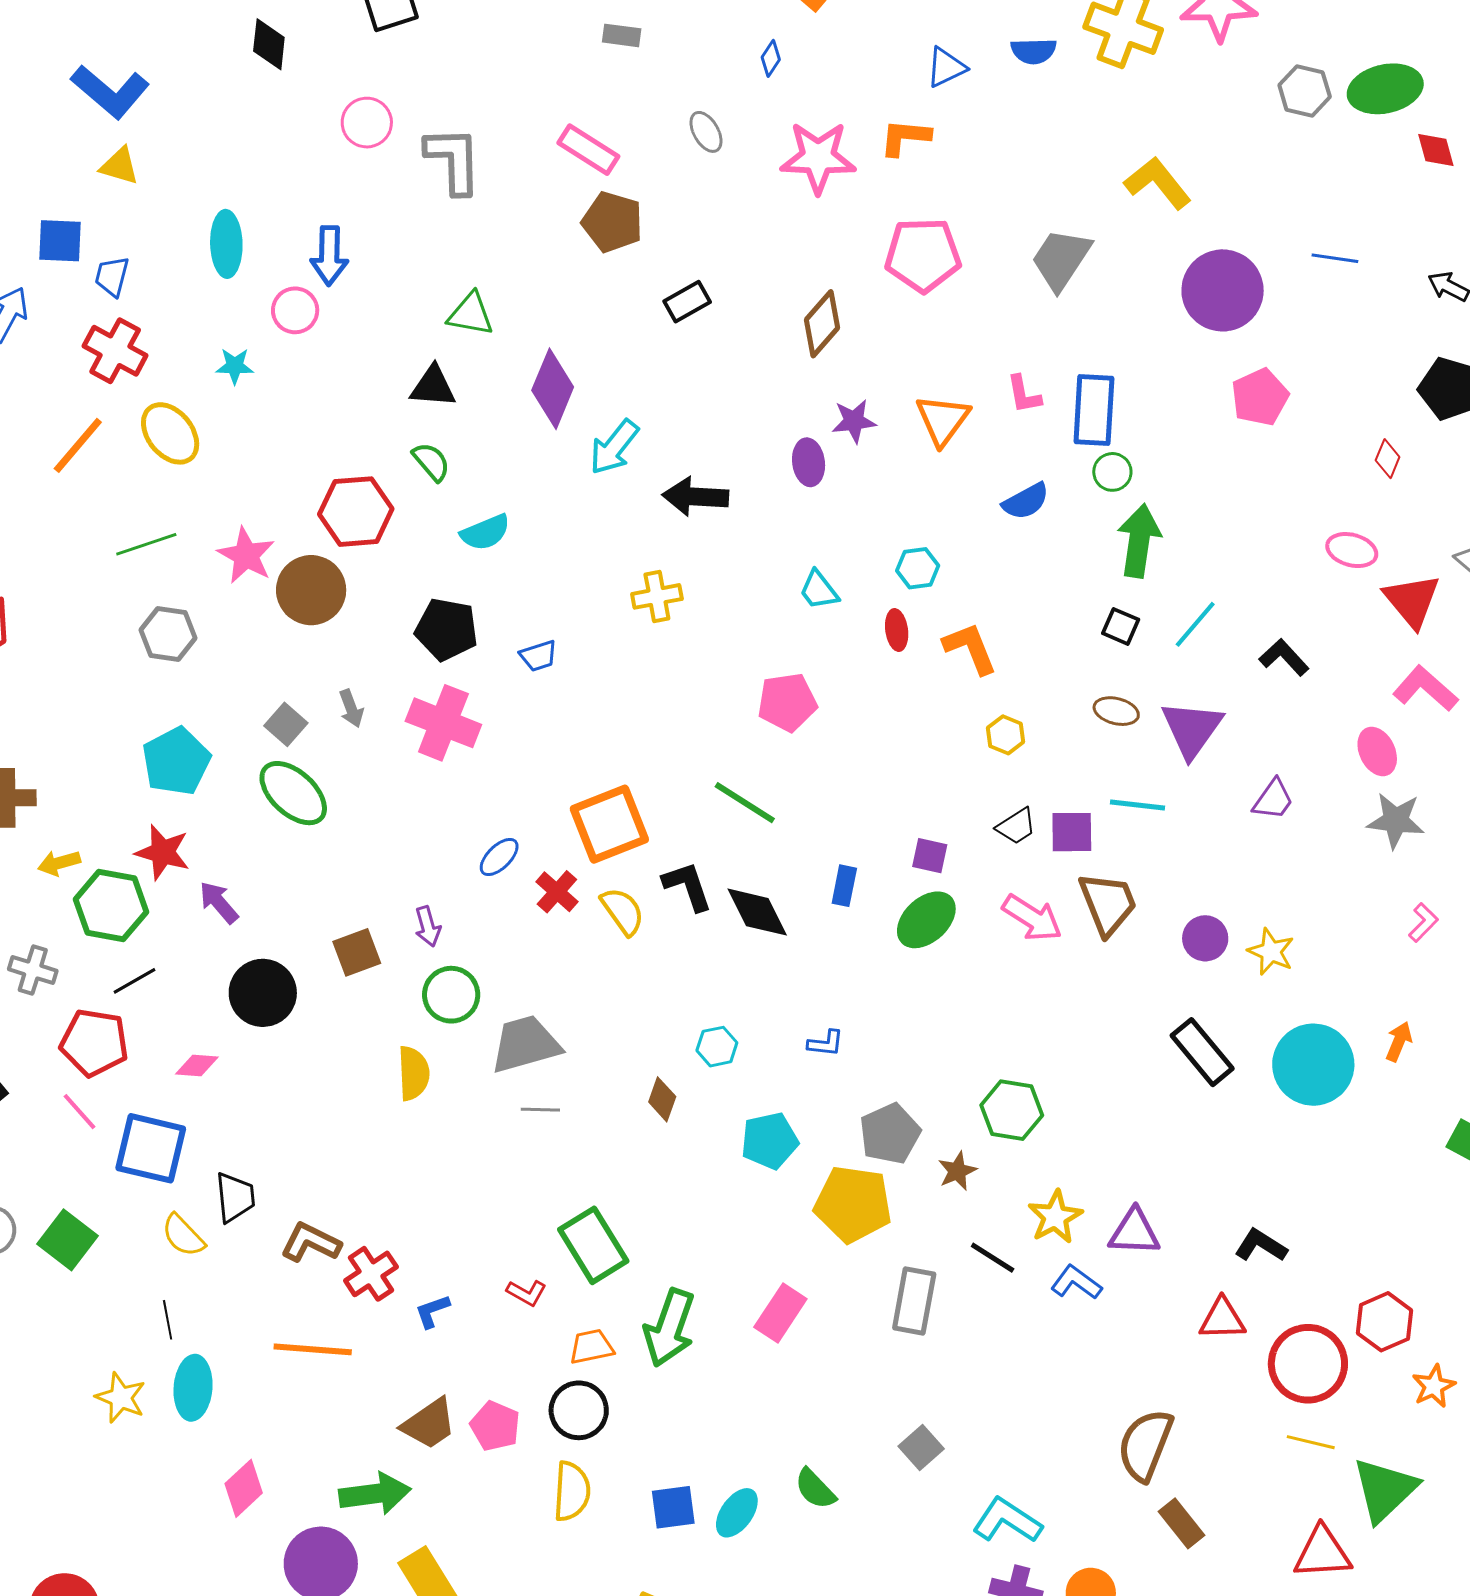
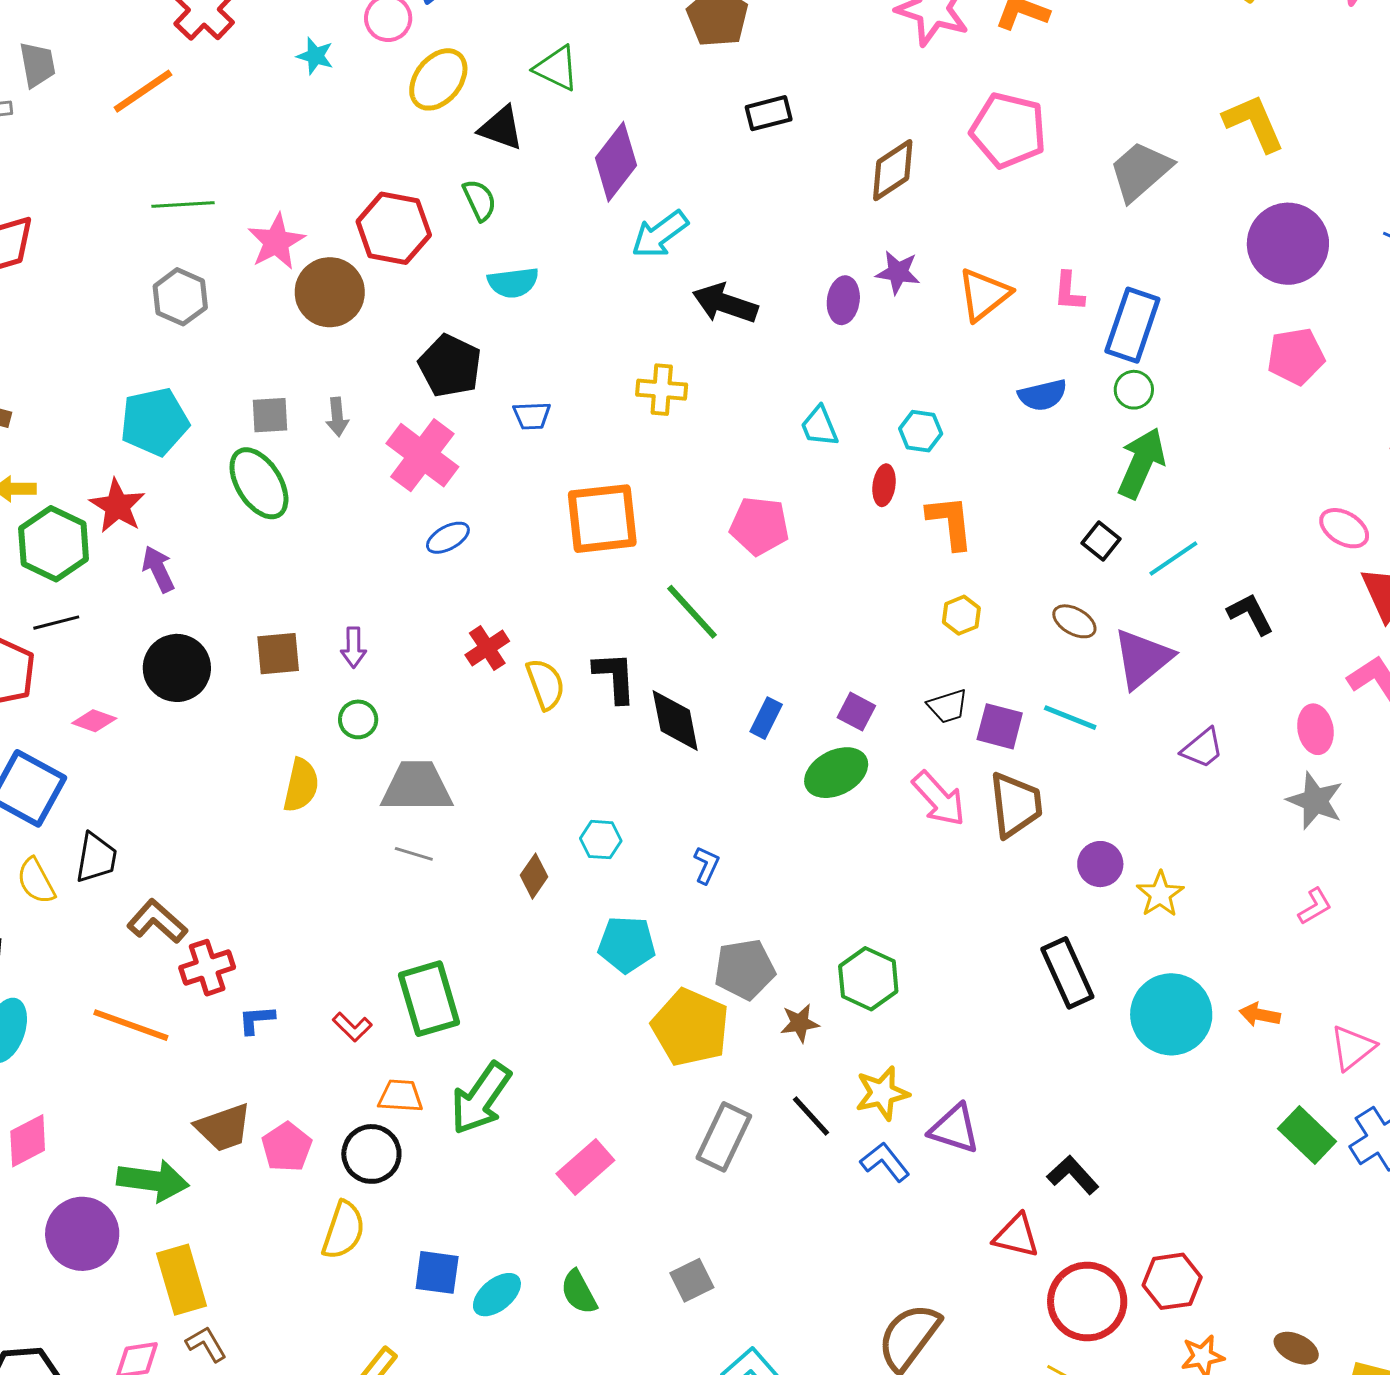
yellow ellipse: (170, 433) -> (438, 79), moved, turned 62
gray square: (286, 724) -> (270, 415), turned 30
orange square: (609, 824) -> (602, 519), moved
blue ellipse: (499, 857) -> (448, 538), moved
green circle: (451, 995) -> (358, 719), size x0.7
orange arrow: (1399, 1042) -> (1260, 1015), turned -117
blue L-shape: (826, 1043) -> (706, 865), turned -87
pink rectangle: (780, 1313) -> (585, 1167), moved

